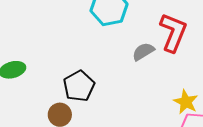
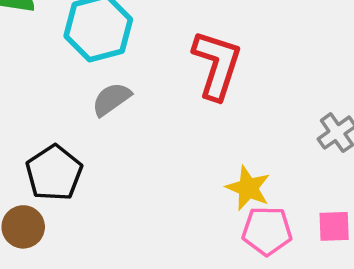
gray semicircle: (143, 52) -> (111, 99), moved

